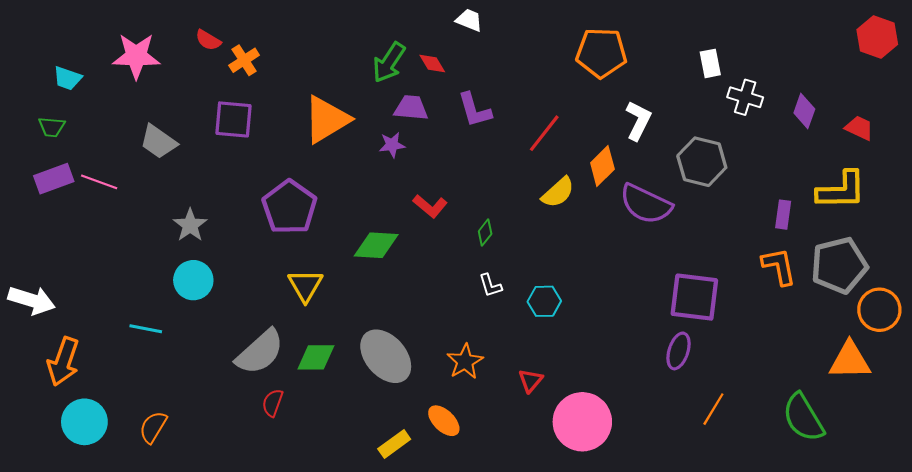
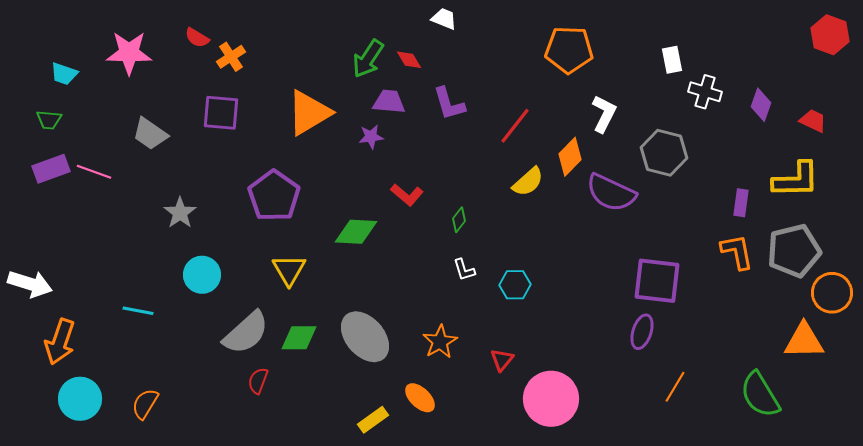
cyan circle: (193, 280) -> (202, 275), moved

